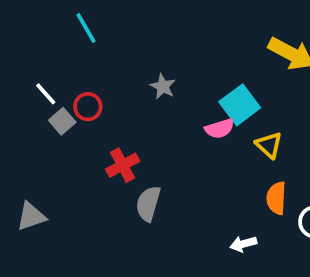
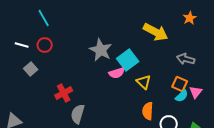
gray star: (163, 86) -> (101, 50), moved, size x1.6
white line: (46, 94) -> (22, 45), moved, turned -32
red circle: (88, 107) -> (45, 45), moved

